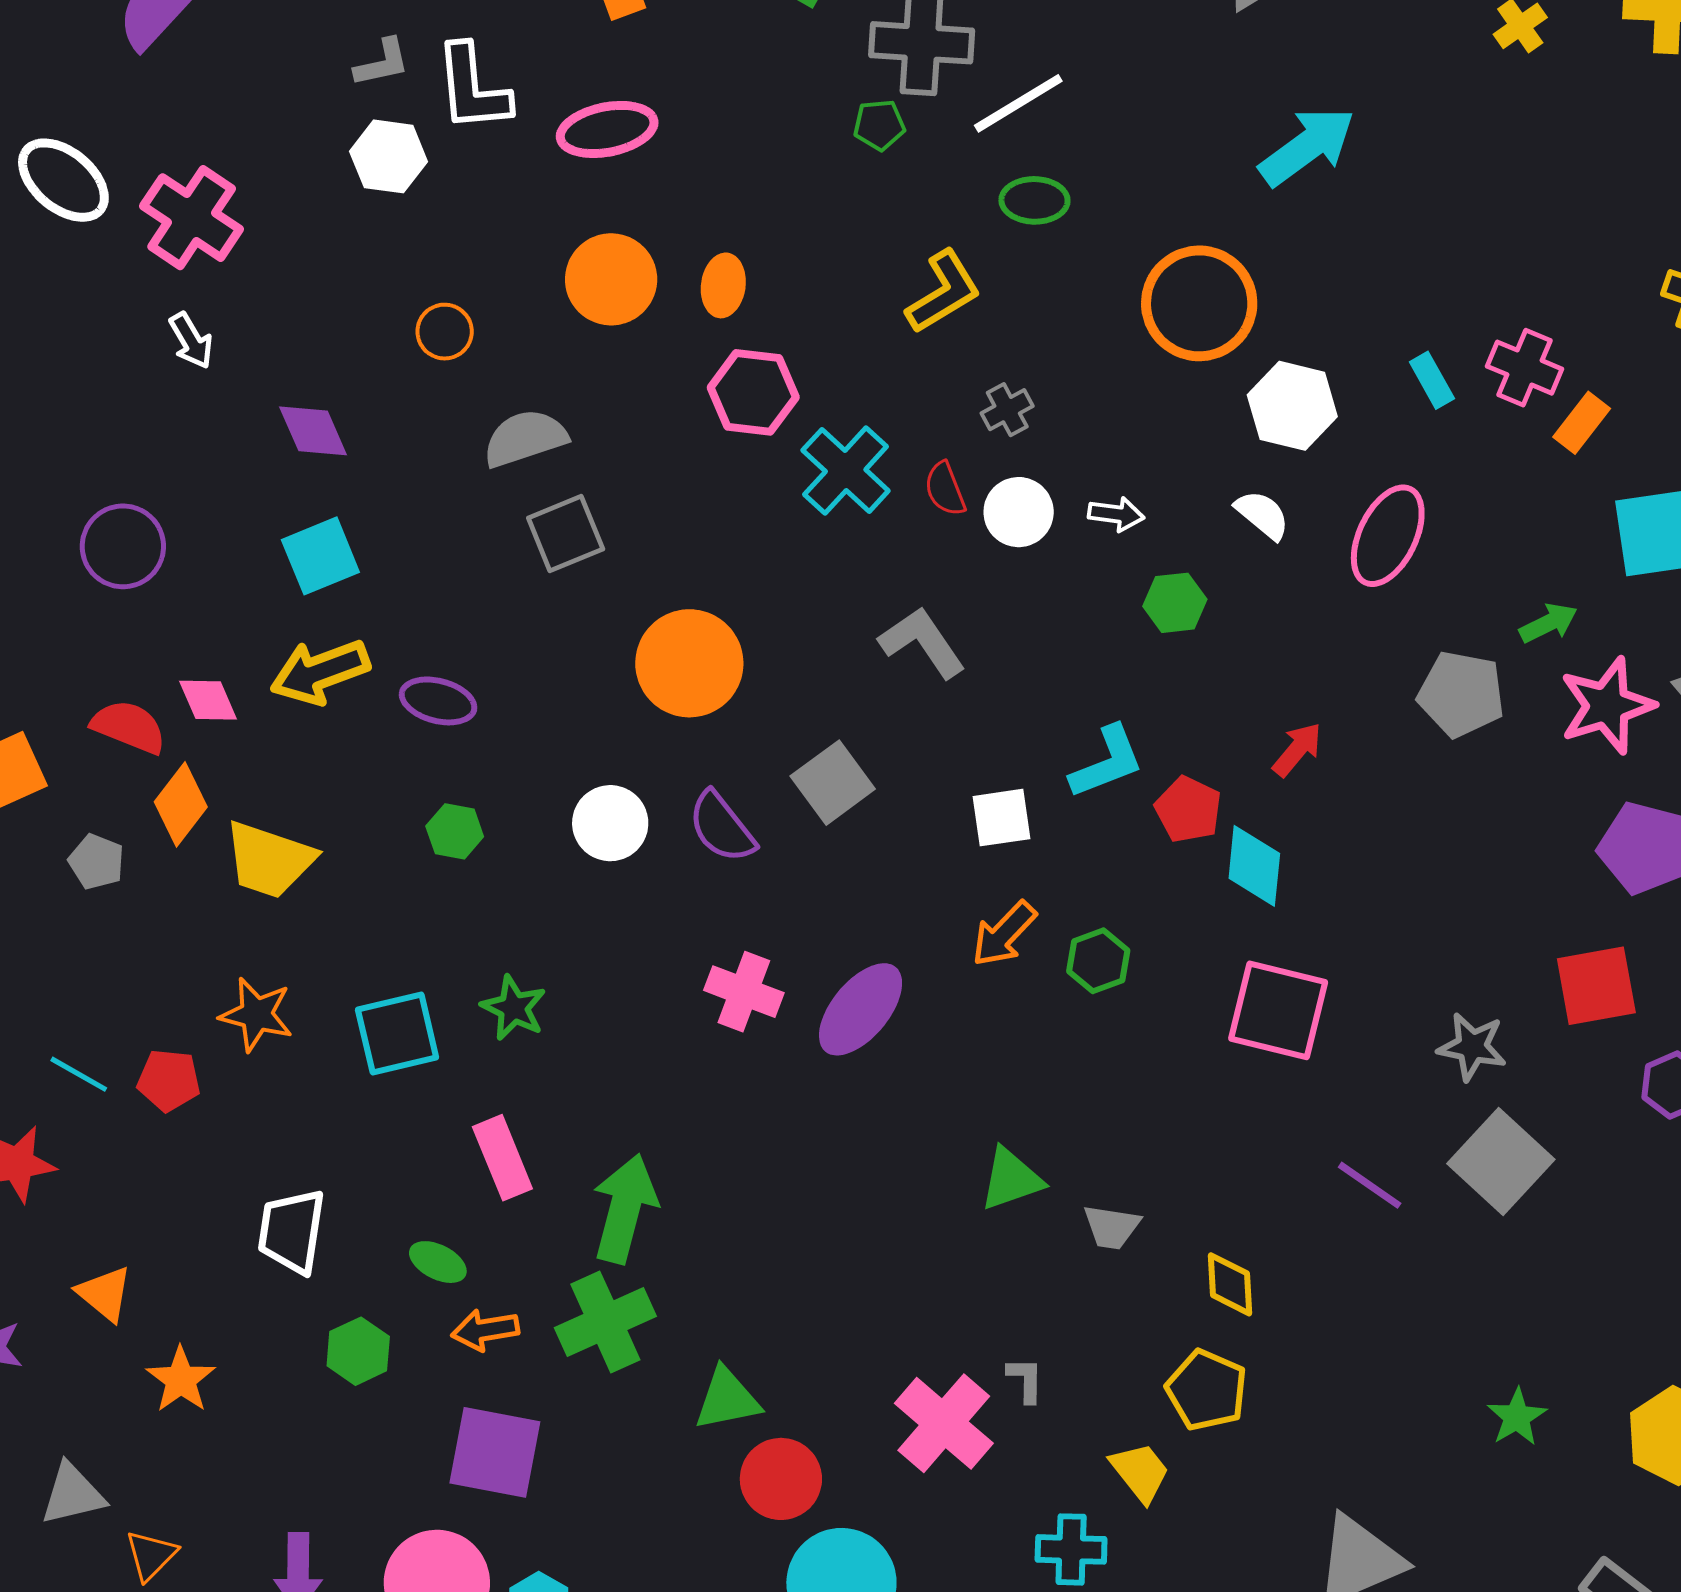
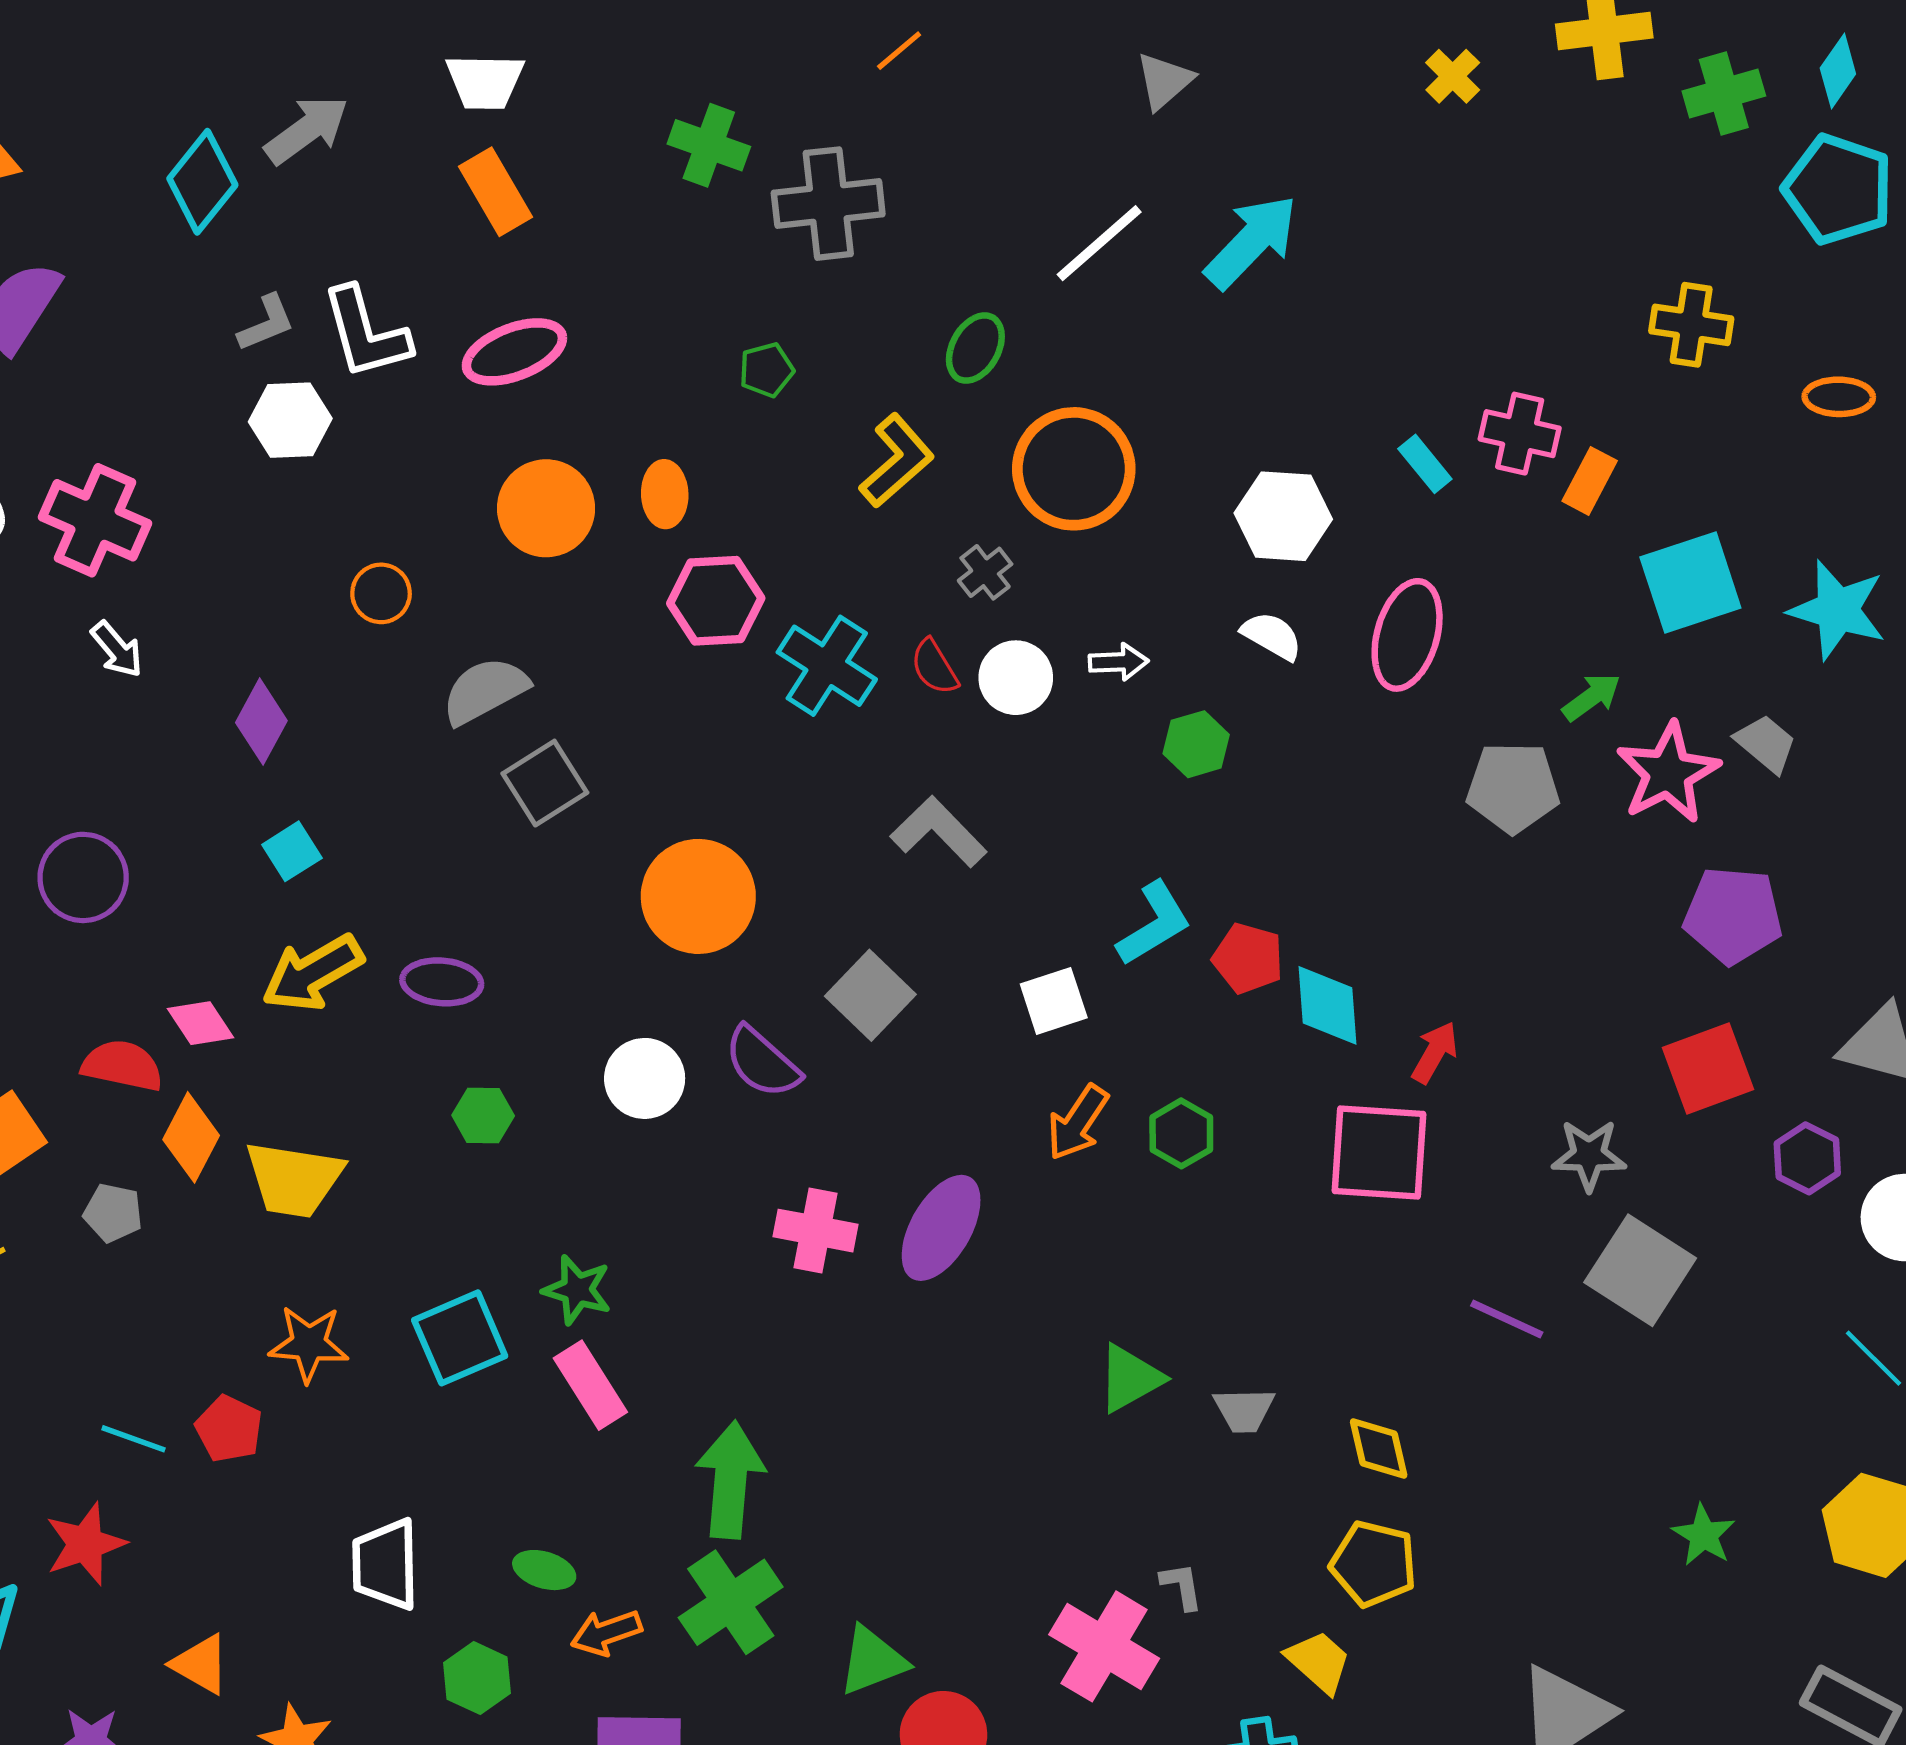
white line: (1018, 103) -> (1099, 243), moved
green pentagon: (879, 125) -> (766, 370), moved
green ellipse: (1034, 200) -> (975, 348), turned -52
orange circle: (1199, 303) -> (1074, 469), moved
purple diamond: (313, 431) -> (261, 722), turned 62
cyan square: (320, 556) -> (292, 851), size x0.7
red arrow: (1297, 750) -> (1435, 1052), moved
red pentagon: (169, 1080) -> (229, 1429), turned 30
pink rectangle: (502, 1158) -> (590, 1385), moved

